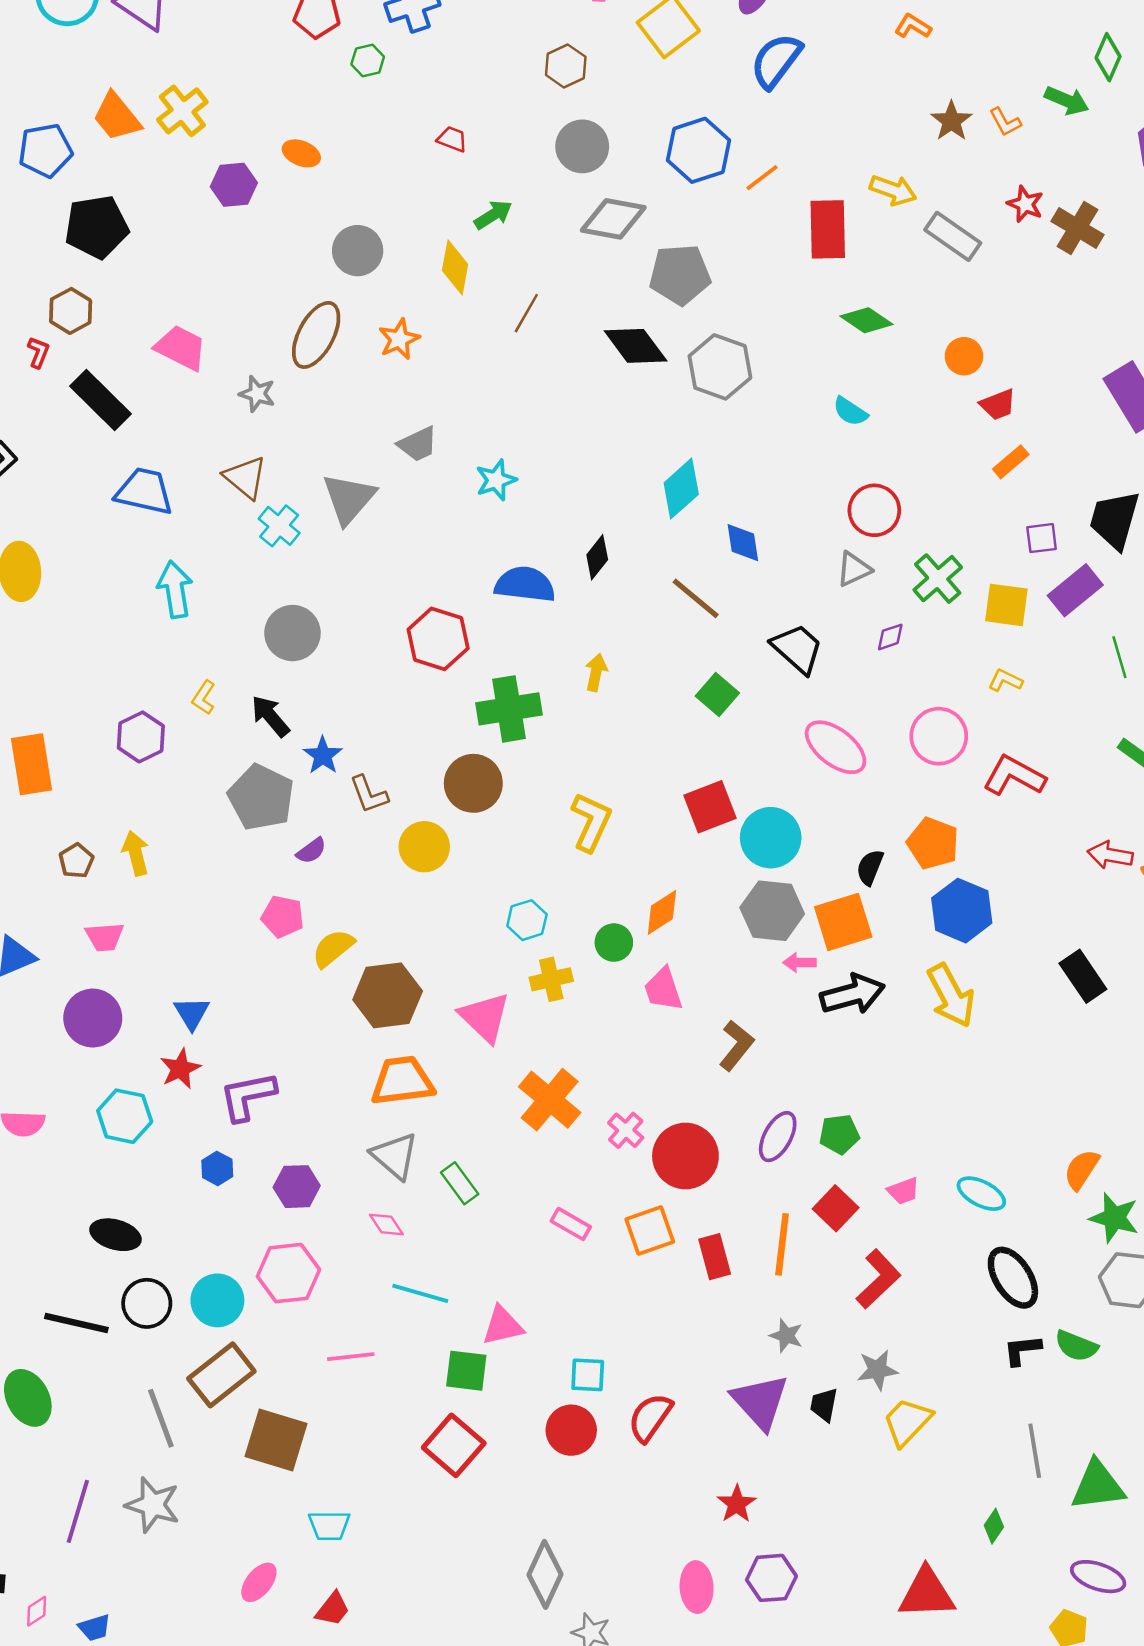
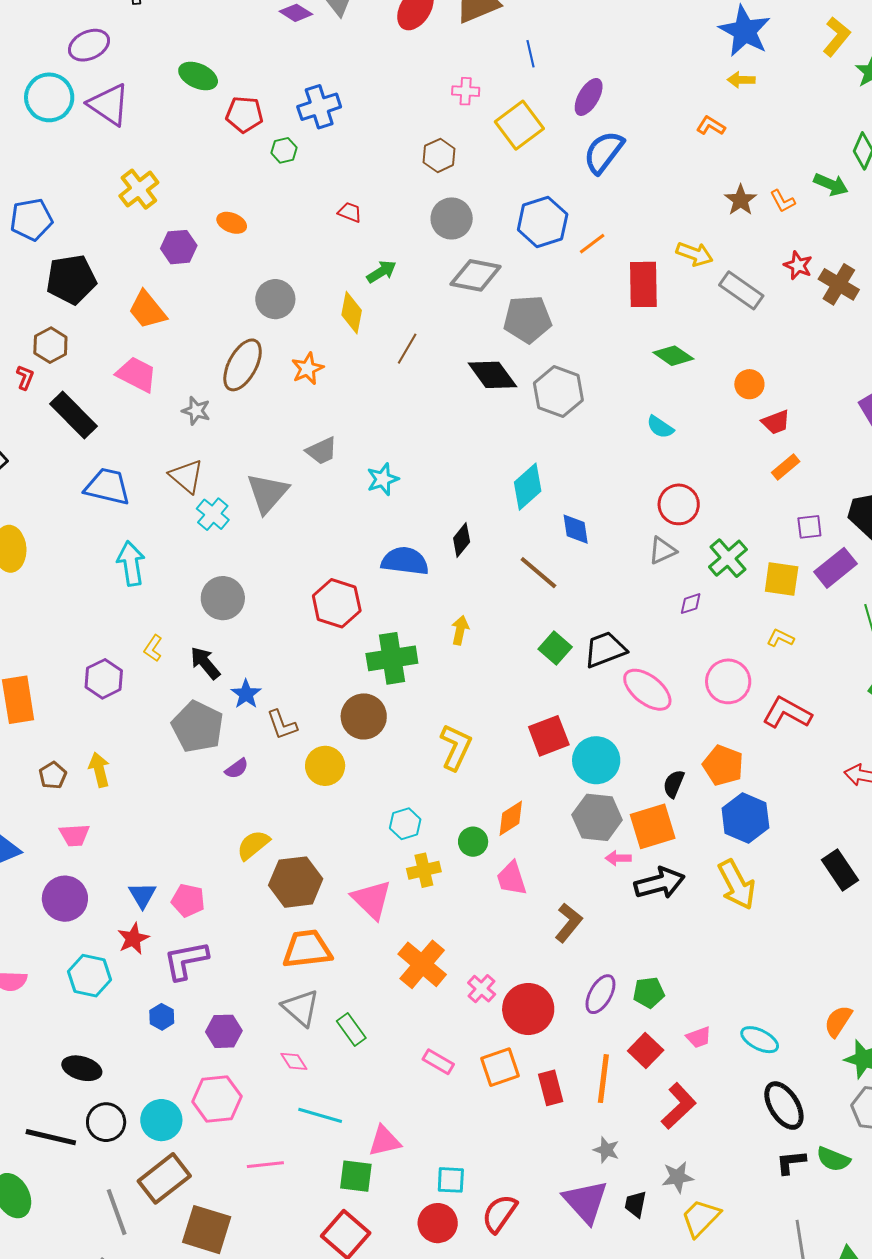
orange trapezoid: (117, 117) -> (147, 310), moved
black trapezoid: (797, 649) -> (605, 650), moved, turned -63
pink pentagon: (283, 917) -> (188, 900), moved

